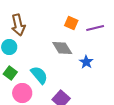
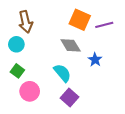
orange square: (71, 23) -> (80, 20), size x1.5
cyan semicircle: (39, 75) -> (62, 73), moved

